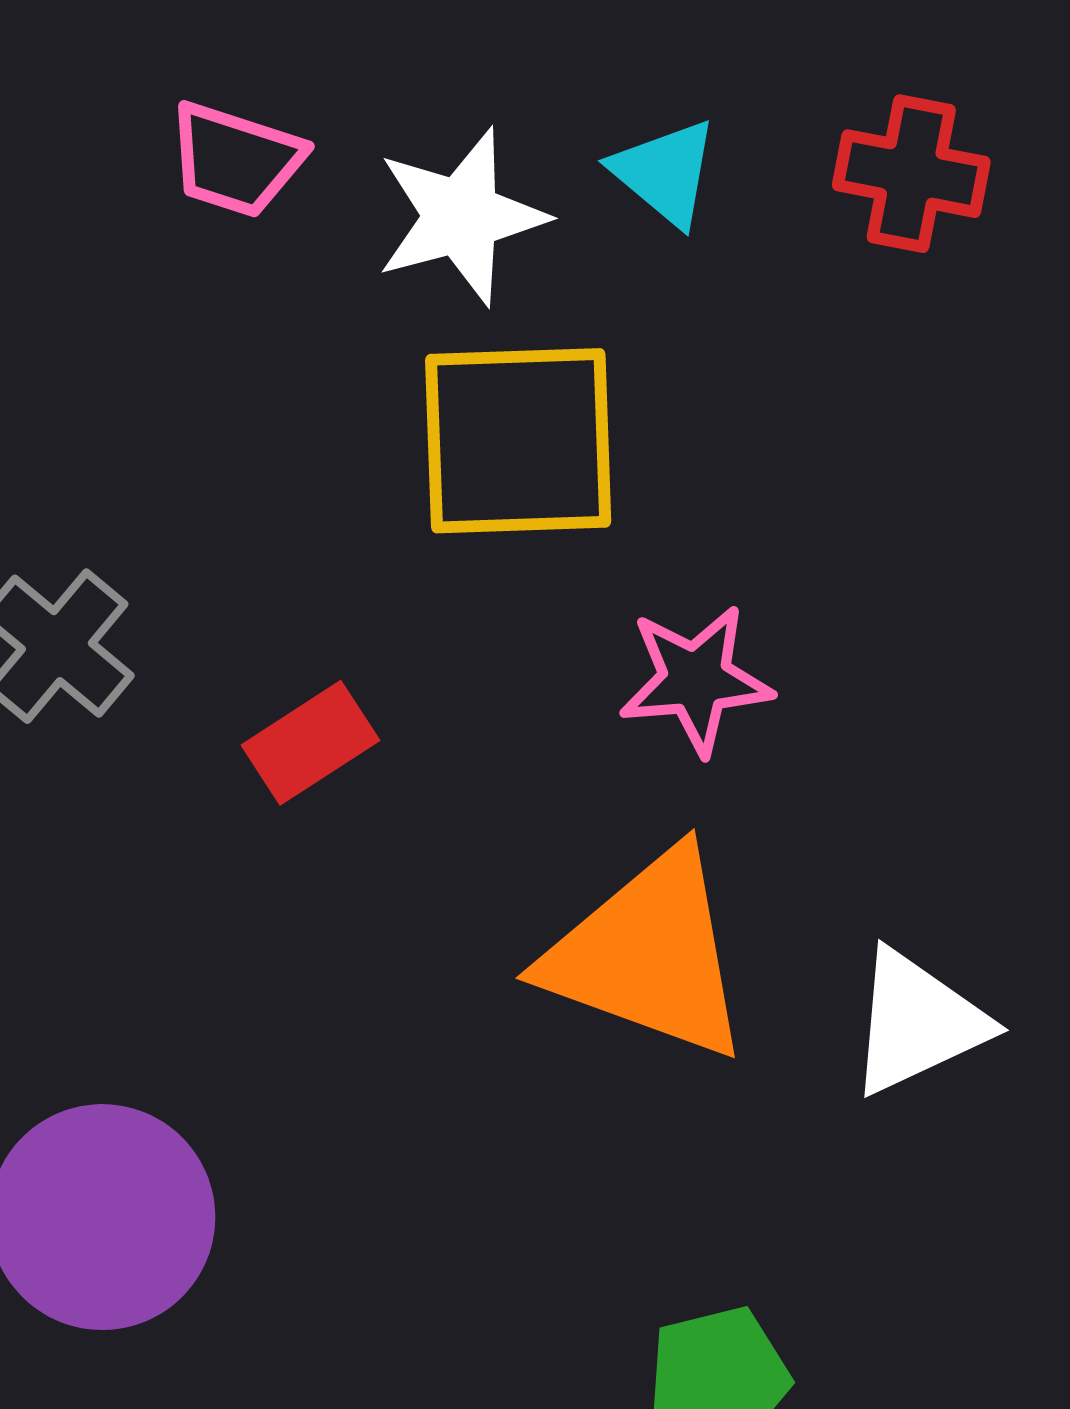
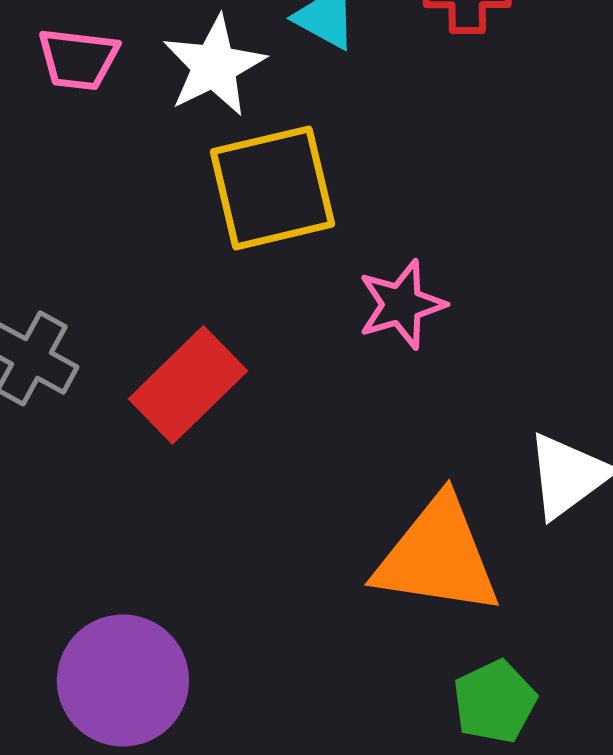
red rectangle: (310, 743) -> (188, 385), size x1.5
orange triangle: (648, 955) -> (438, 557), moved

